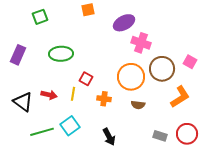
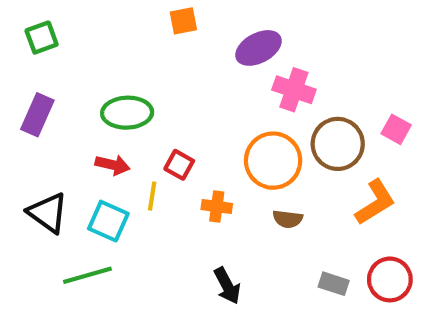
green square: (40, 17) -> (42, 38), moved
red arrow: (49, 95) -> (112, 165), moved
cyan square: (70, 126) -> (108, 221), moved, turned -30

